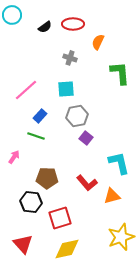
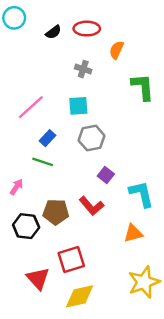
purple square: (86, 138) -> (106, 175), moved
red L-shape: (87, 183) -> (92, 206), moved
black hexagon: (31, 202) -> (26, 226), moved
red triangle: (23, 244) -> (38, 279), moved

